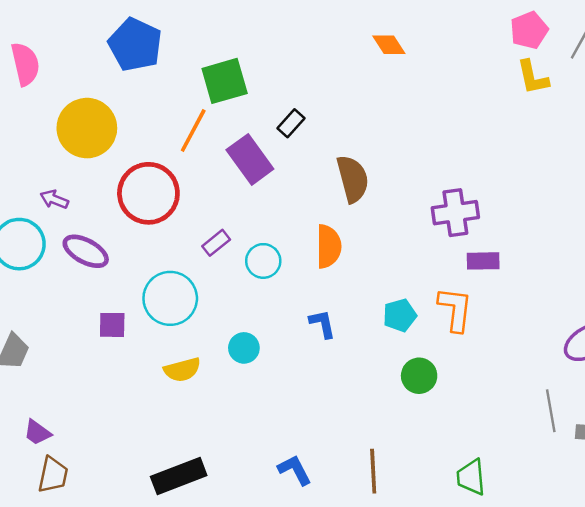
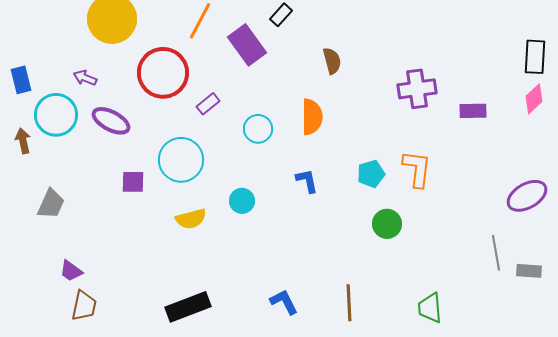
brown semicircle: (353, 179) -> (332, 61), size x0.7
purple rectangle: (216, 243) -> (208, 104), moved
purple rectangle: (483, 261) -> (473, 111), moved

